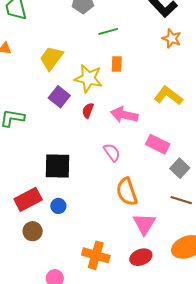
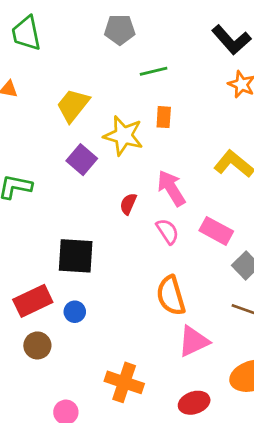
red semicircle: (88, 110) -> (128, 204), moved
pink arrow: (124, 115) -> (171, 188), turned 44
pink semicircle: (112, 152) -> (167, 231), moved
pink triangle: (144, 224) -> (194, 341), turned 30
red ellipse: (141, 257) -> (194, 403), moved

